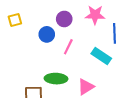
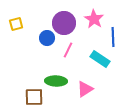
pink star: (95, 15) -> (94, 19), turned 30
purple circle: (64, 19) -> (64, 23), size x1.5

